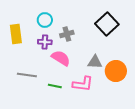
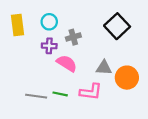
yellow rectangle: (16, 34) -> (17, 25), moved
gray line: (27, 75) -> (36, 96), moved

